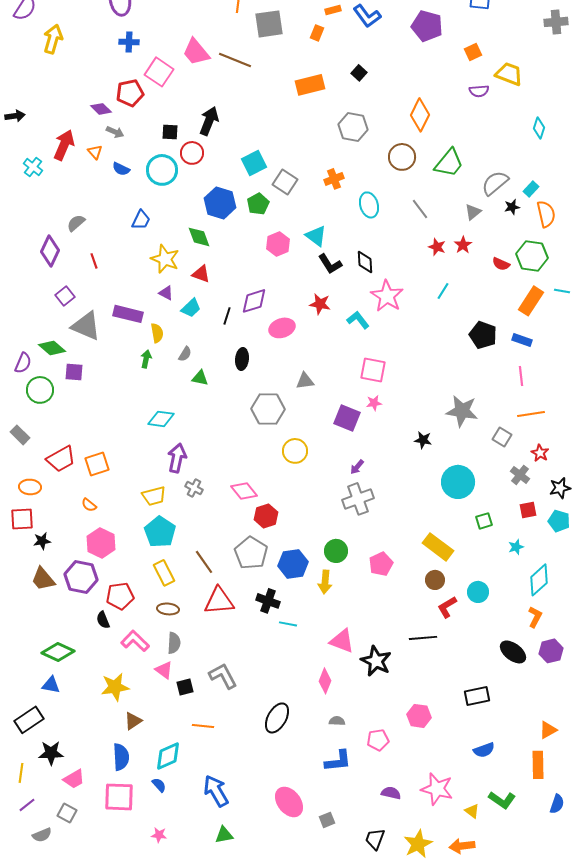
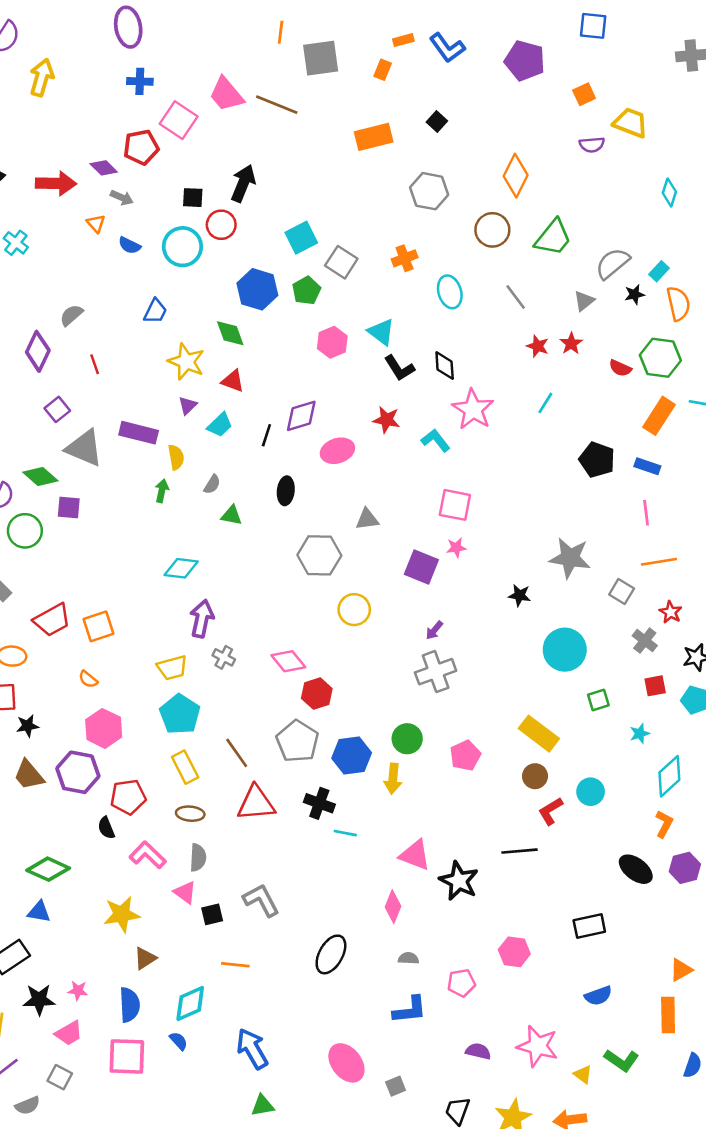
red arrow: (64, 145) -> (56, 183), moved, turned 68
purple triangle: (166, 293) -> (188, 406), turned 49
pink star: (159, 835) -> (78, 991), moved

